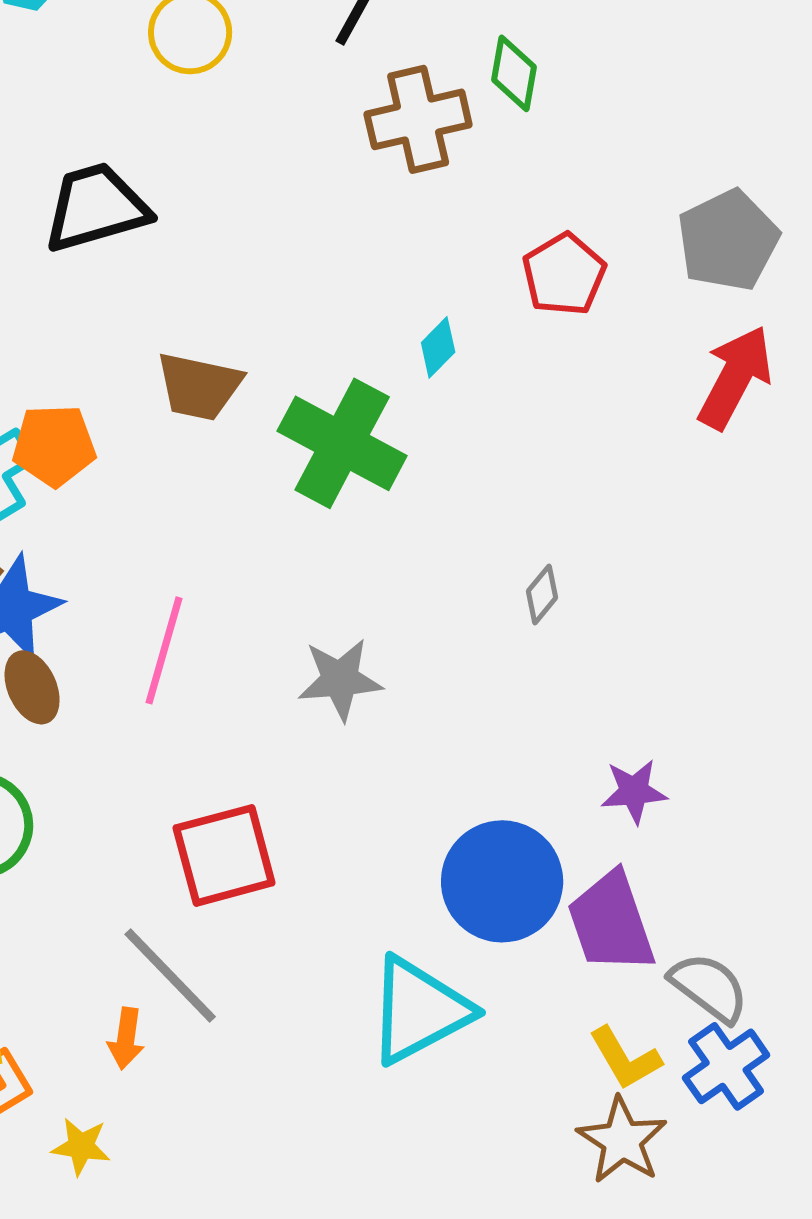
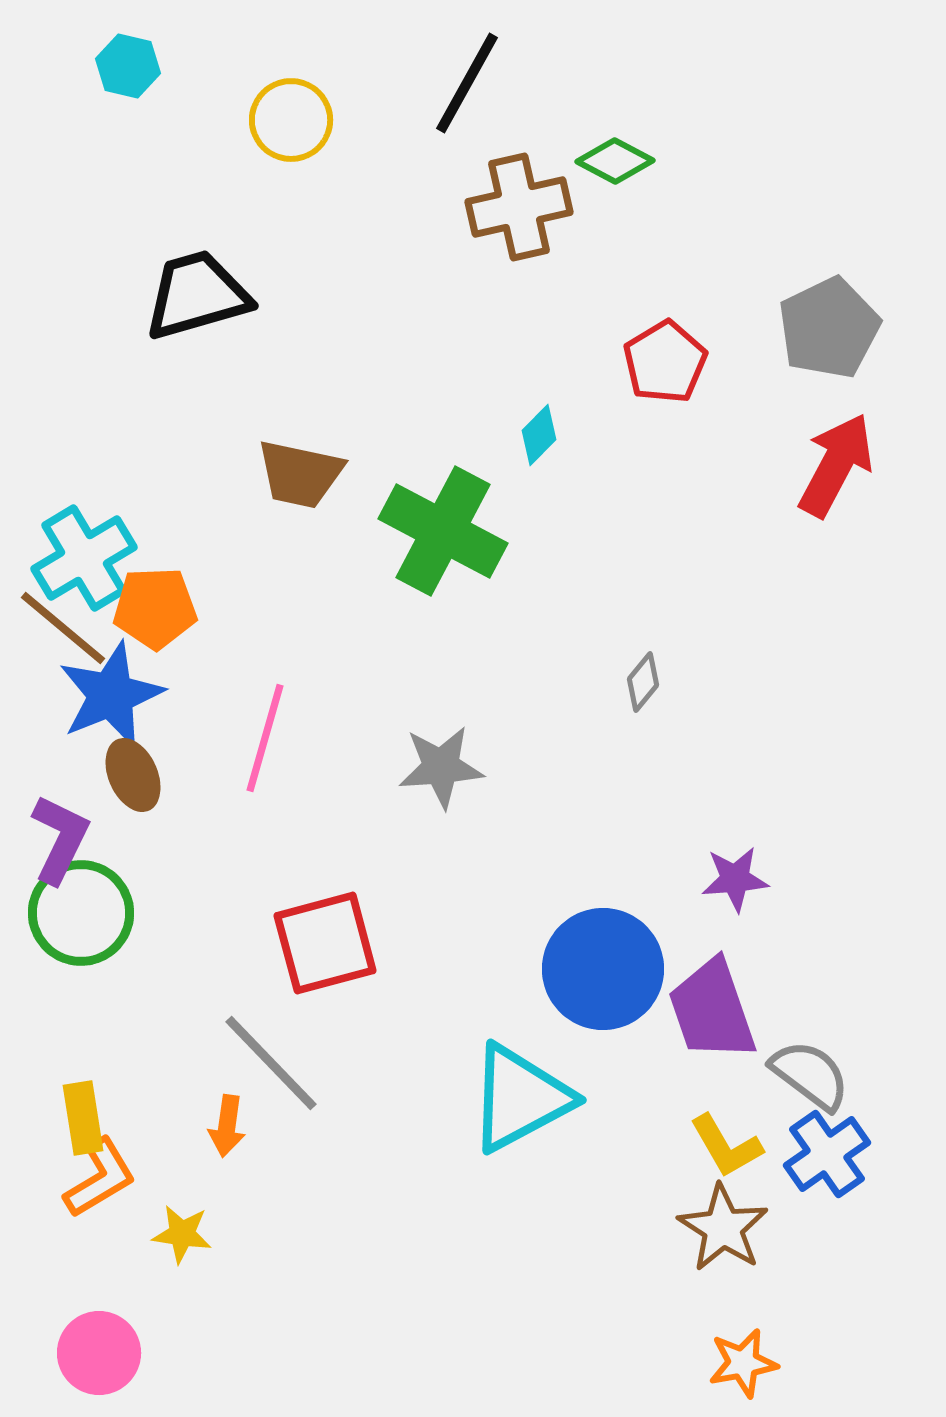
green diamond: (514, 73) -> (615, 161), turned -72
orange pentagon: (54, 445) -> (155, 608), moved

